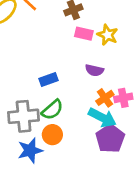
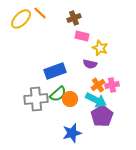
yellow star: (108, 35) -> (100, 48), moved
blue rectangle: (48, 79) -> (55, 71), size x1.5
orange circle: (52, 135) -> (70, 99), moved
blue star: (30, 150) -> (72, 133), moved

